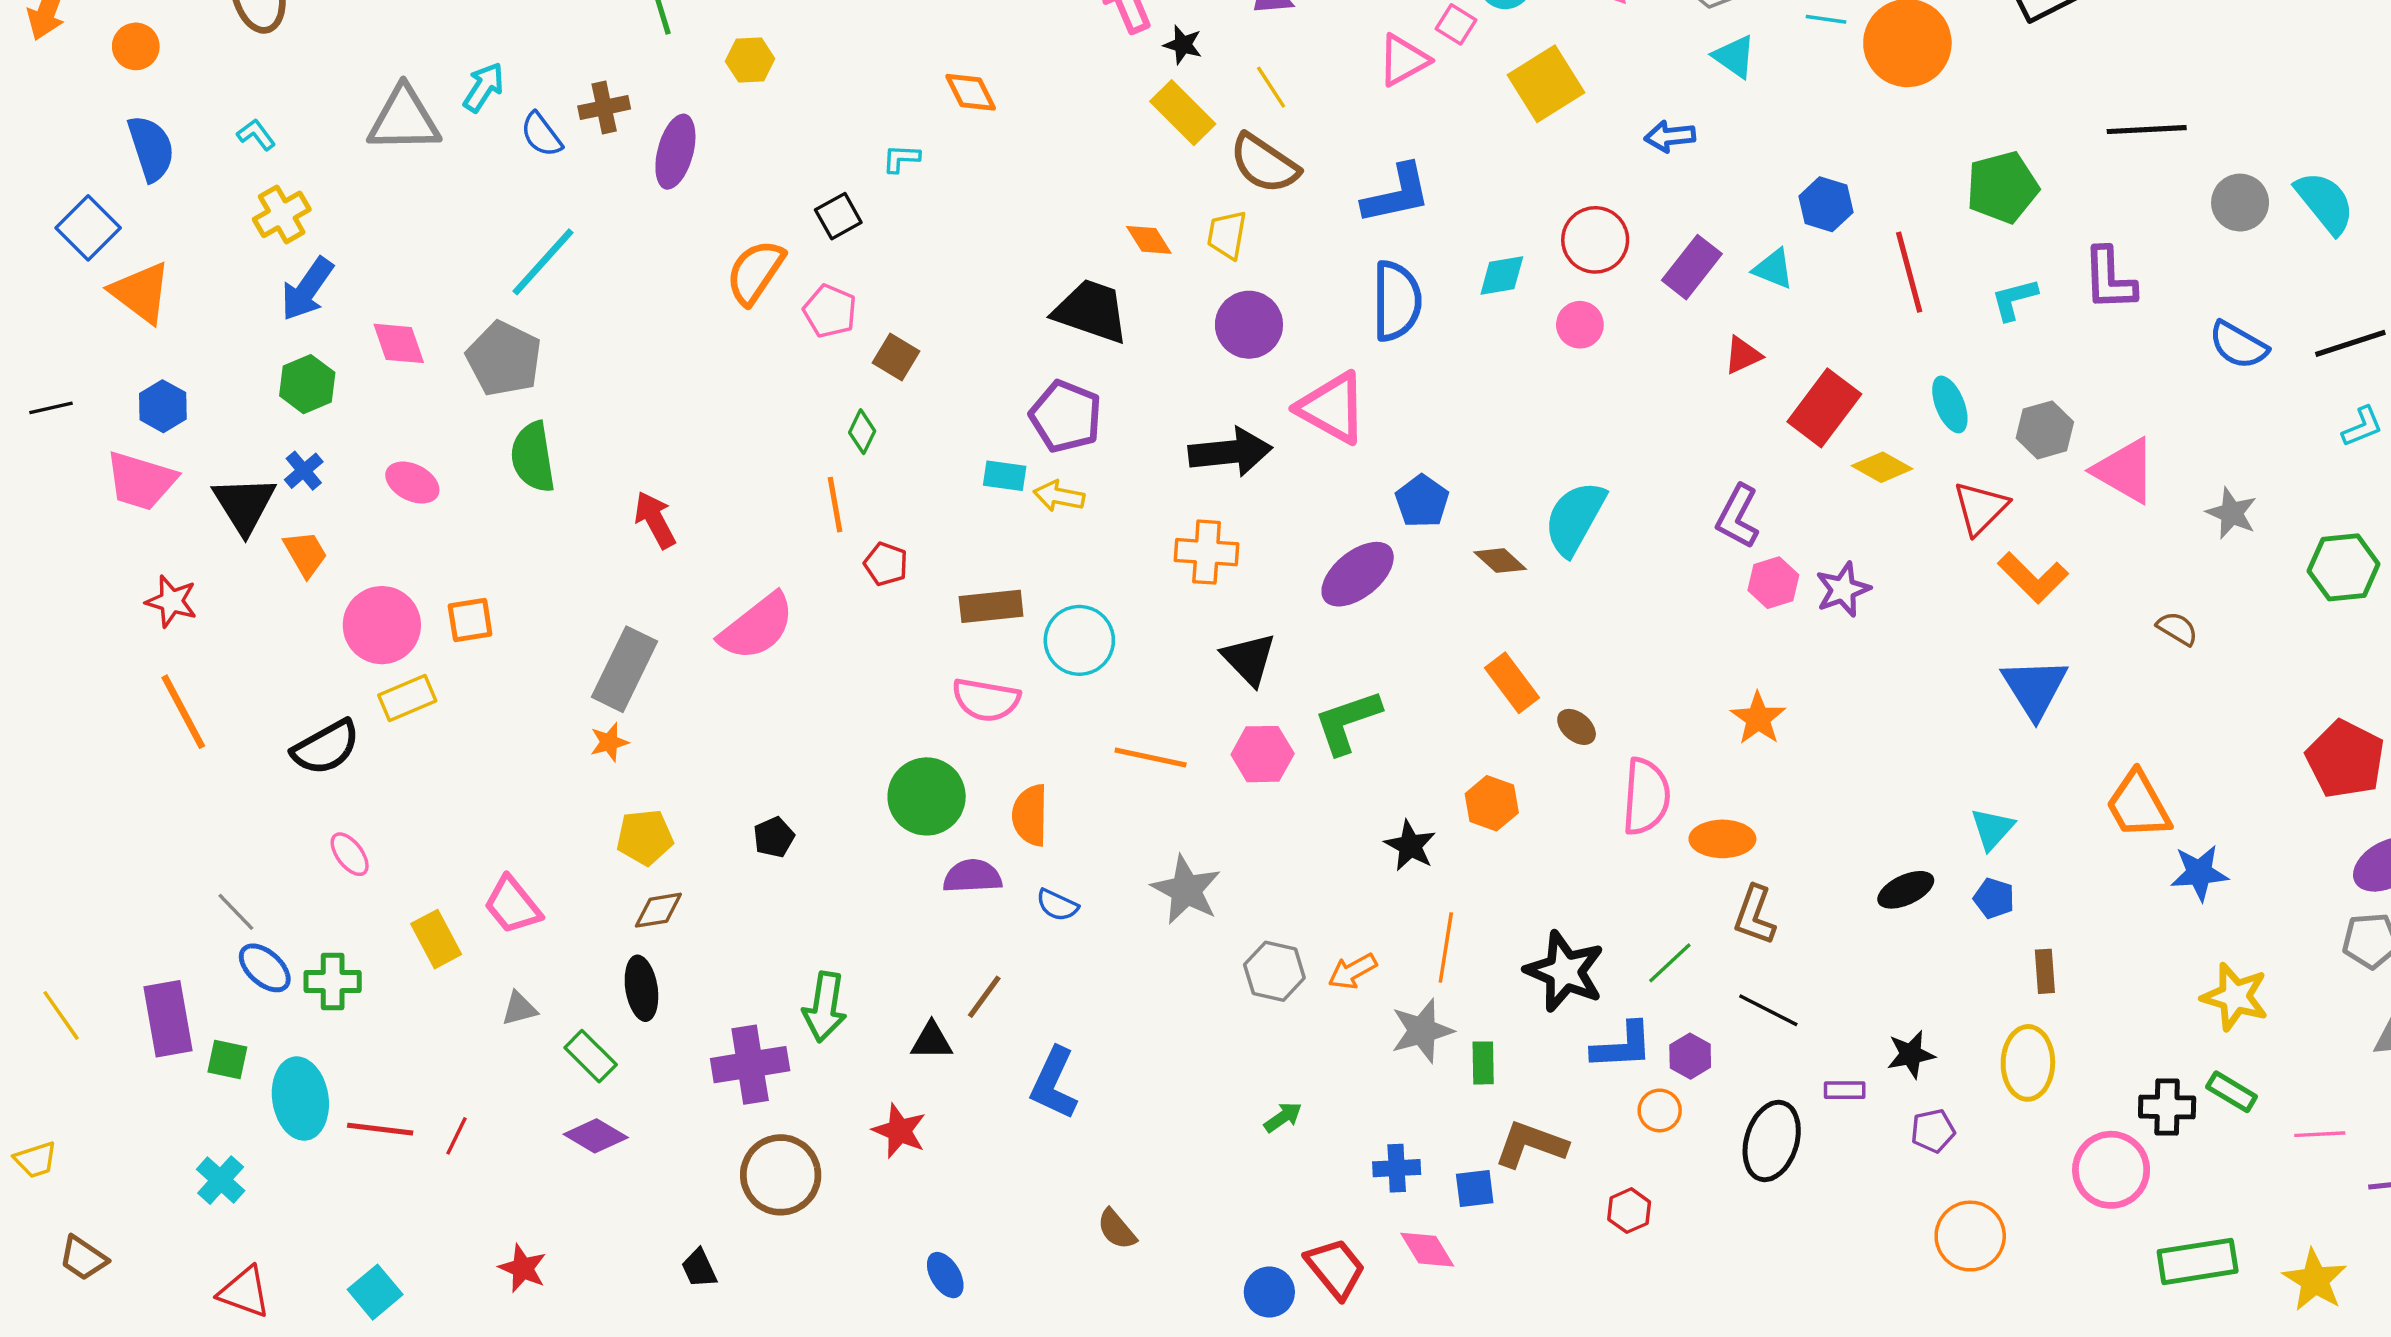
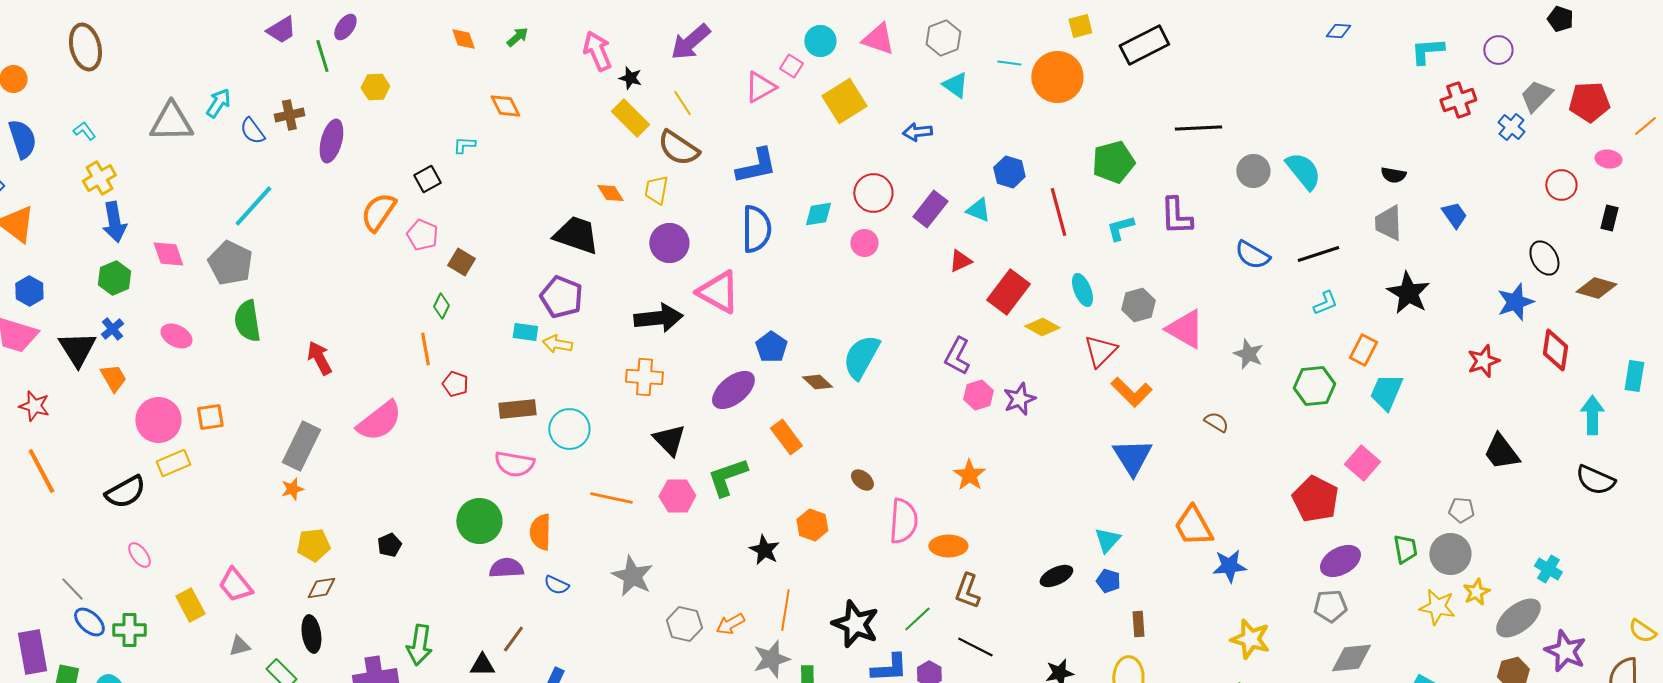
blue arrow: (307, 289) -> (114, 222), turned -45
orange rectangle: (1512, 683) -> (786, 437), moved

